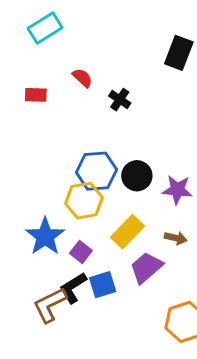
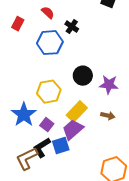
red rectangle: (36, 95) -> (18, 24), turned -64
blue hexagon: (96, 171) -> (50, 43), moved
purple trapezoid: (146, 268) -> (73, 130), moved

